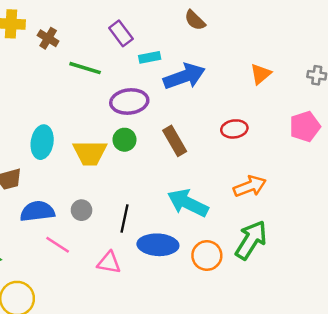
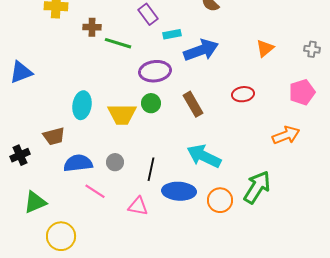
brown cross: (48, 38) -> (92, 27), moved, turned -30
orange arrow: (250, 186) -> (286, 135), moved

